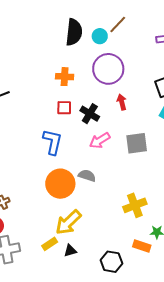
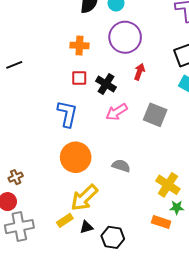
red arrow: (122, 102) -> (139, 72), turned 35
gray square: (137, 143) -> (155, 115), turned 30
gray semicircle: (87, 176) -> (121, 166), moved
yellow cross: (135, 205) -> (168, 185), moved, turned -35
black hexagon: (111, 262) -> (113, 237), moved

